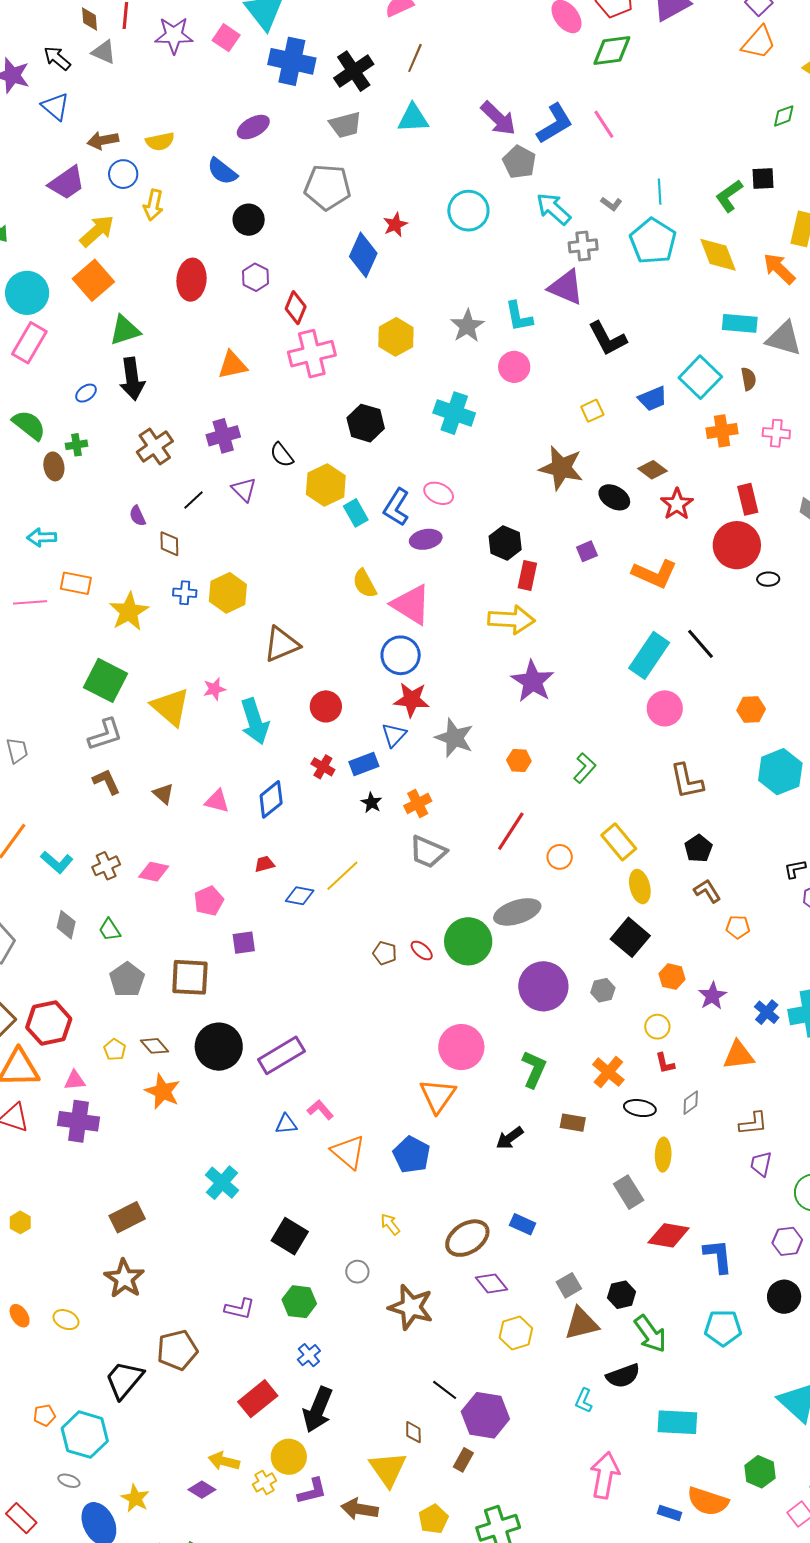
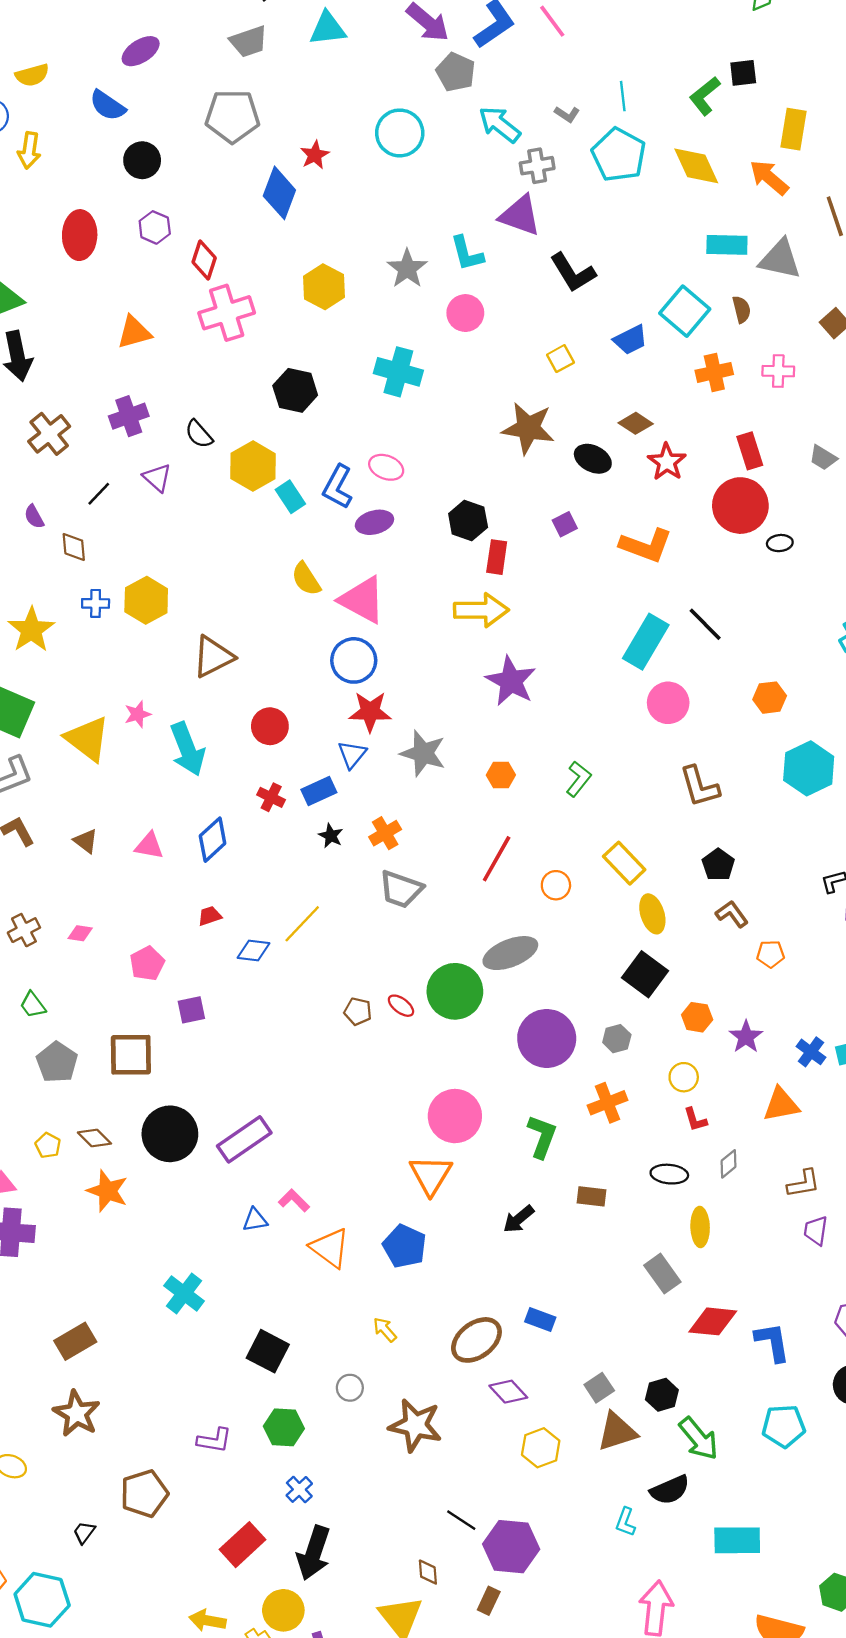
pink diamond: (154, 872) -> (80, 933), size x0.7
orange cross: (608, 1072) -> (608, 1103), moved, turned 32
black trapezoid: (124, 1380) -> (84, 1532), size x0.5

